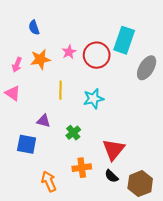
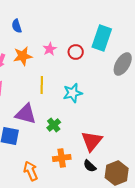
red circle: (97, 55) -> (76, 52), size x0.6
purple triangle: (44, 121) -> (26, 114), size x1.6

